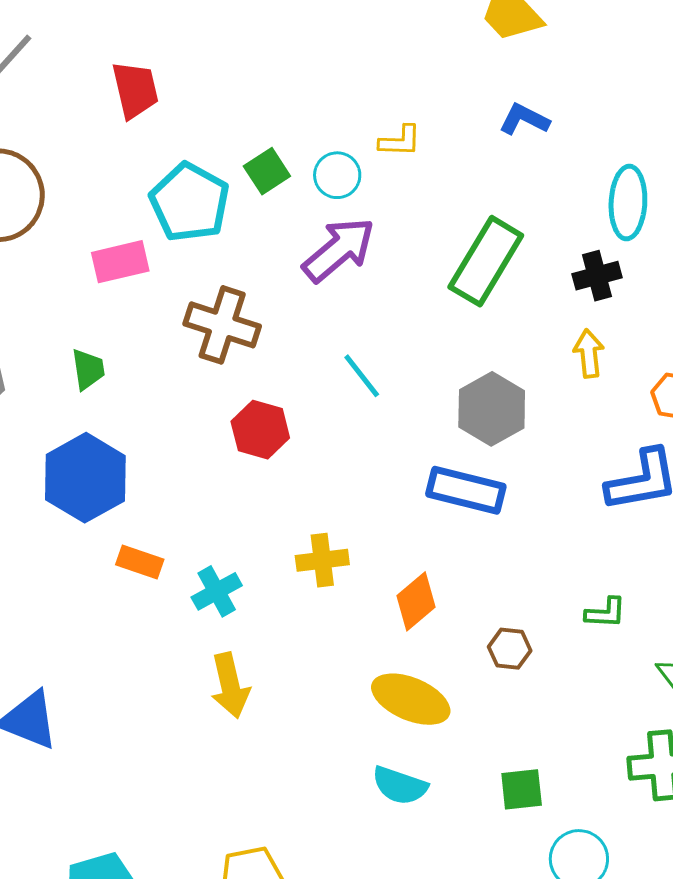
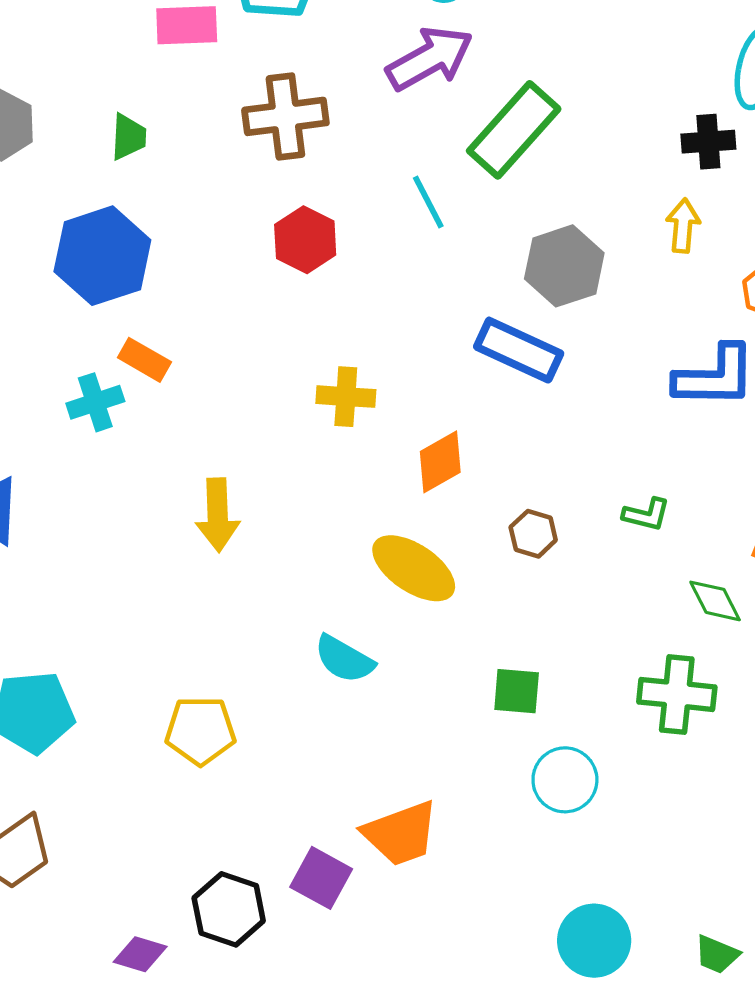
green rectangle: (486, 261) -> (514, 130), moved
brown cross: (222, 325) -> (285, 116), turned -36
cyan cross: (217, 591) -> (95, 402), moved
cyan semicircle: (400, 786) -> (344, 659), moved

